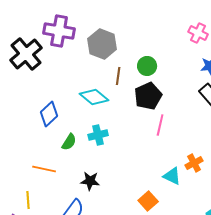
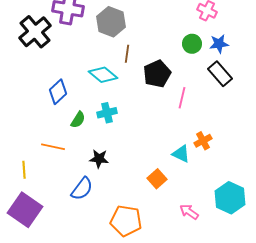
green circle: (147, 66) -> (192, 44), moved
pink line: (160, 125) -> (182, 98), moved
yellow line: (28, 200) -> (24, 170), moved

